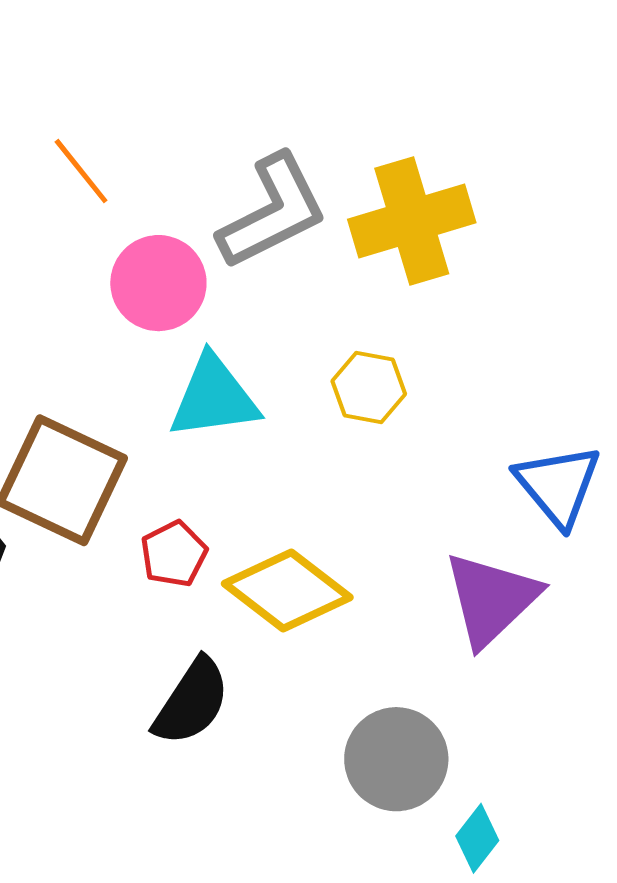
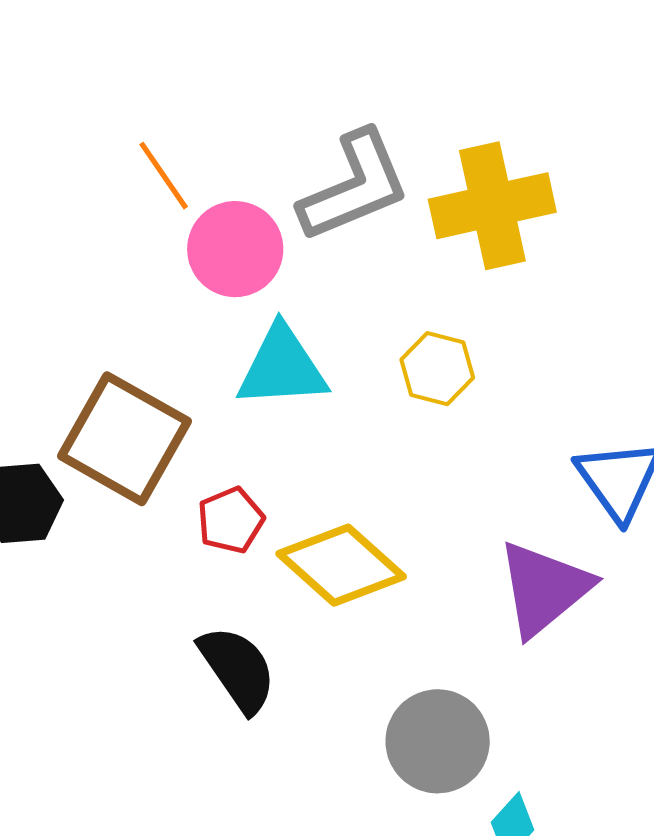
orange line: (81, 171) -> (164, 176), moved
black semicircle: (192, 702) -> (238, 669), turned -72

